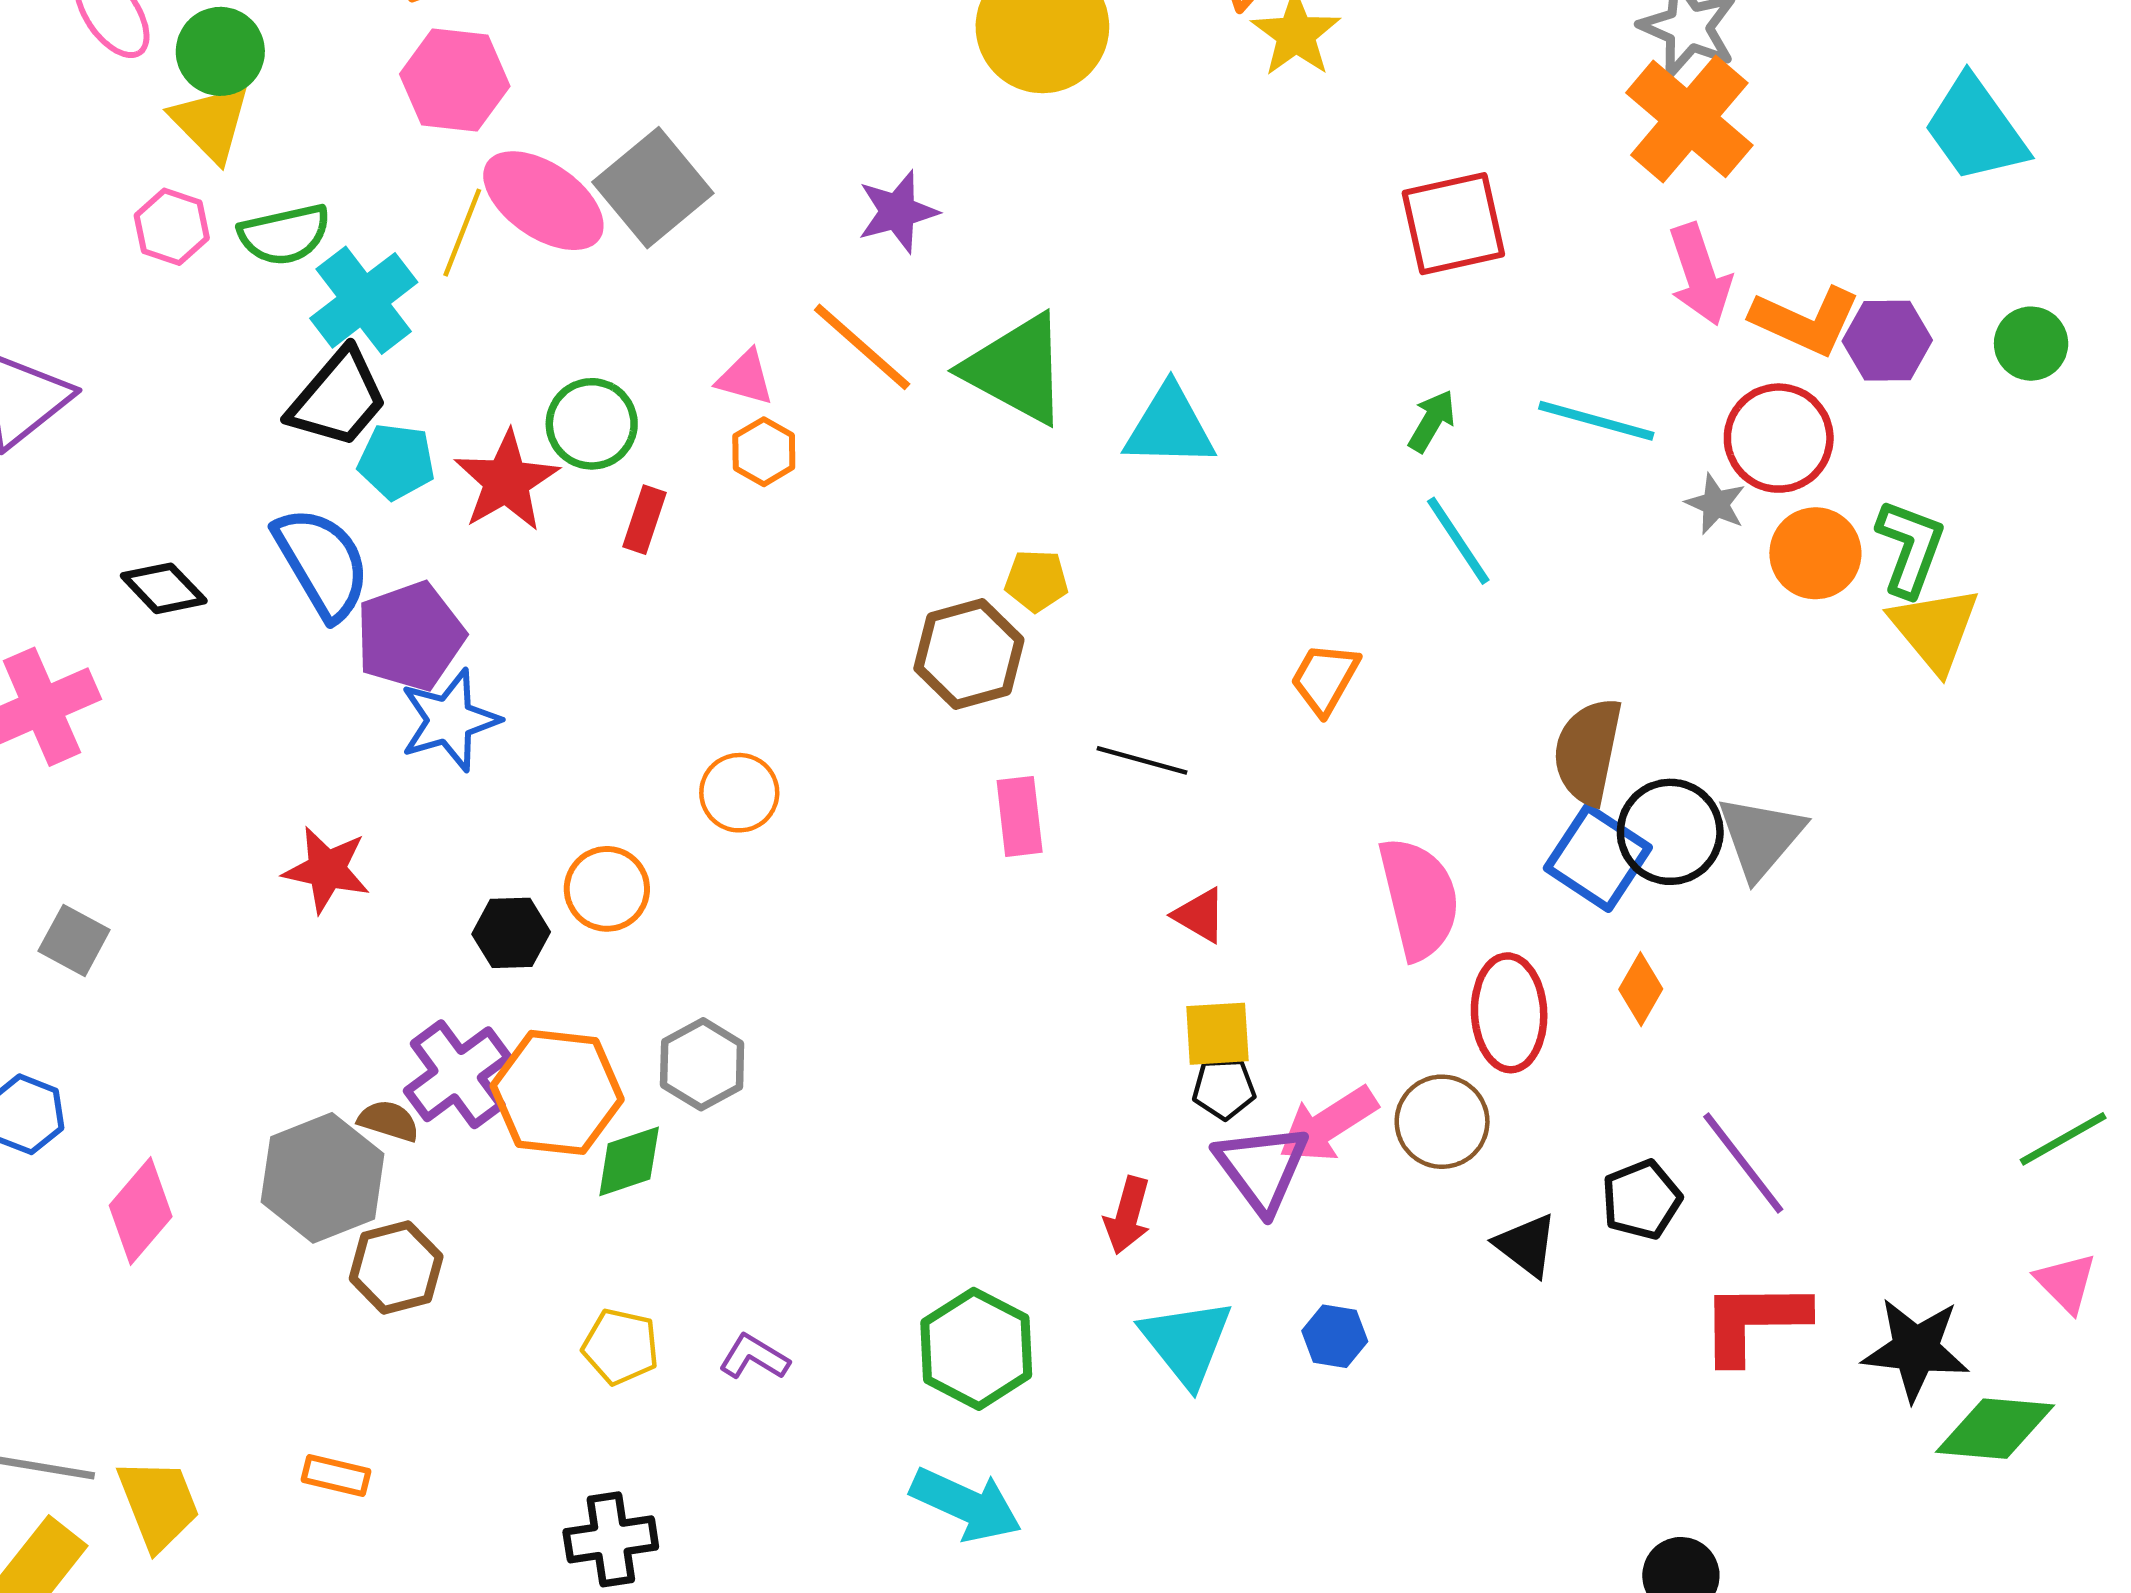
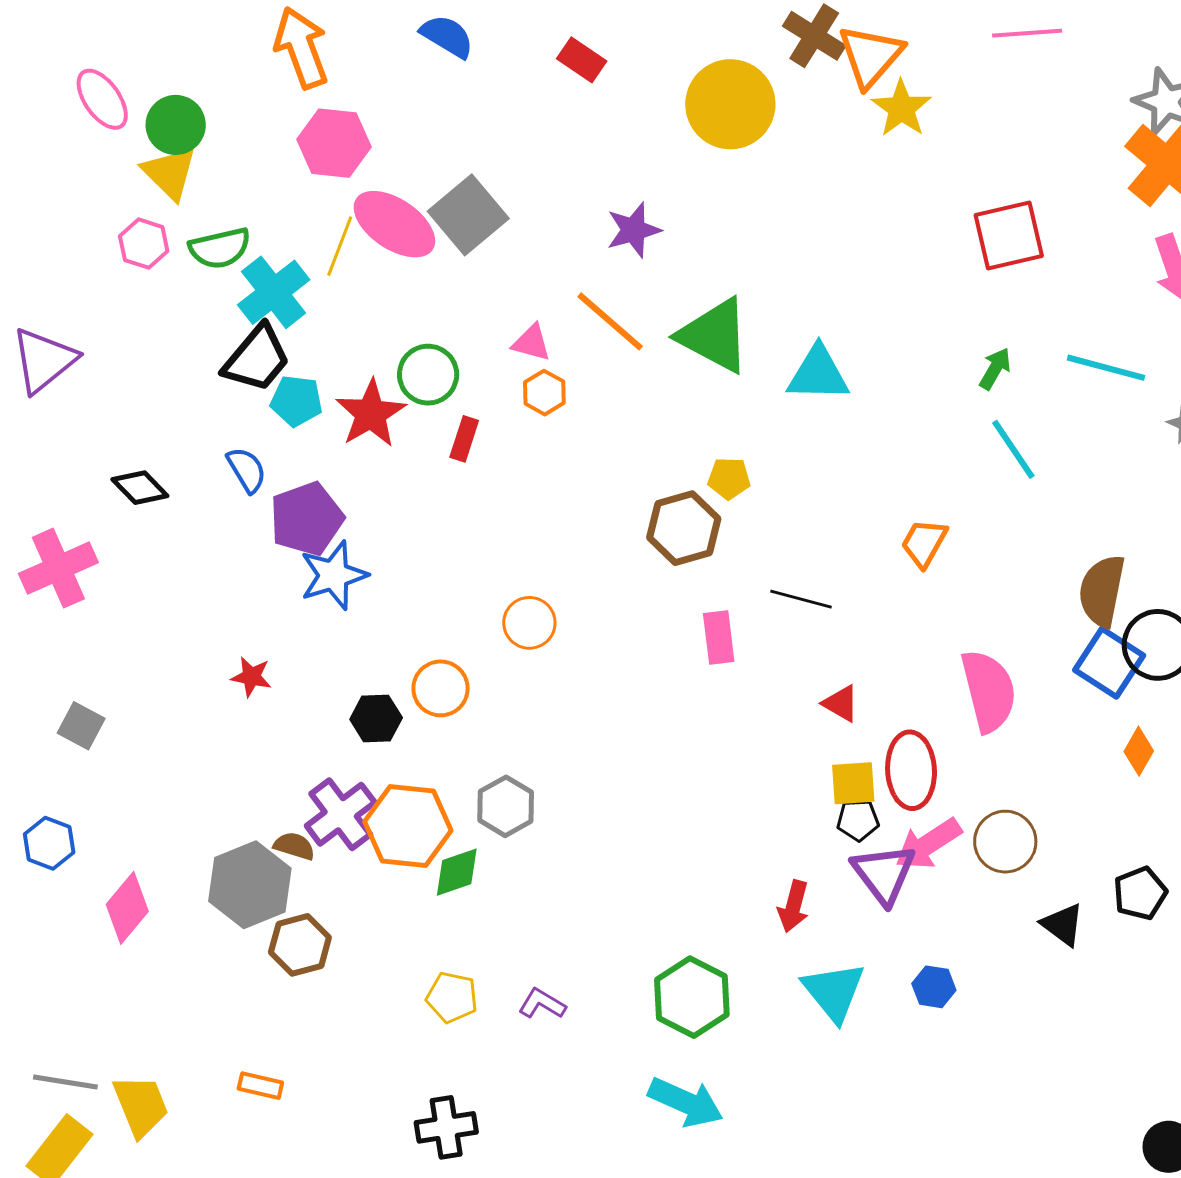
blue semicircle: (322, 563) -> (247, 470), size x0.6
red star: (327, 870) -> (251, 677), size x0.7
red ellipse: (1509, 1013) -> (911, 770), moved

